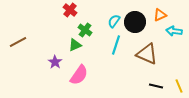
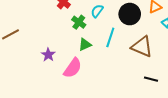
cyan semicircle: (114, 21) -> (97, 11), moved
green triangle: (75, 45) -> (85, 45), moved

